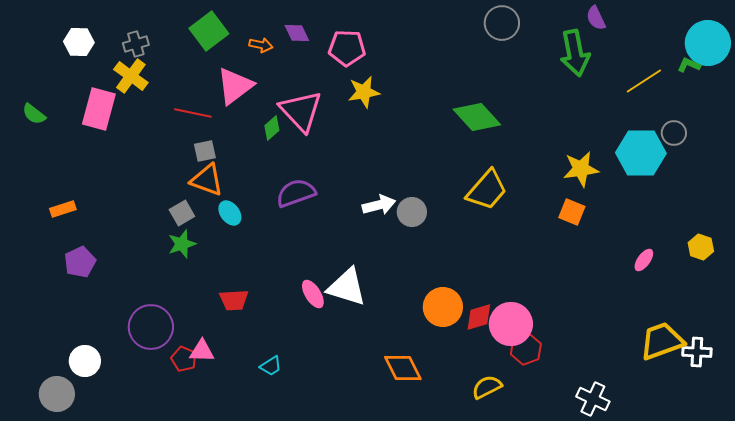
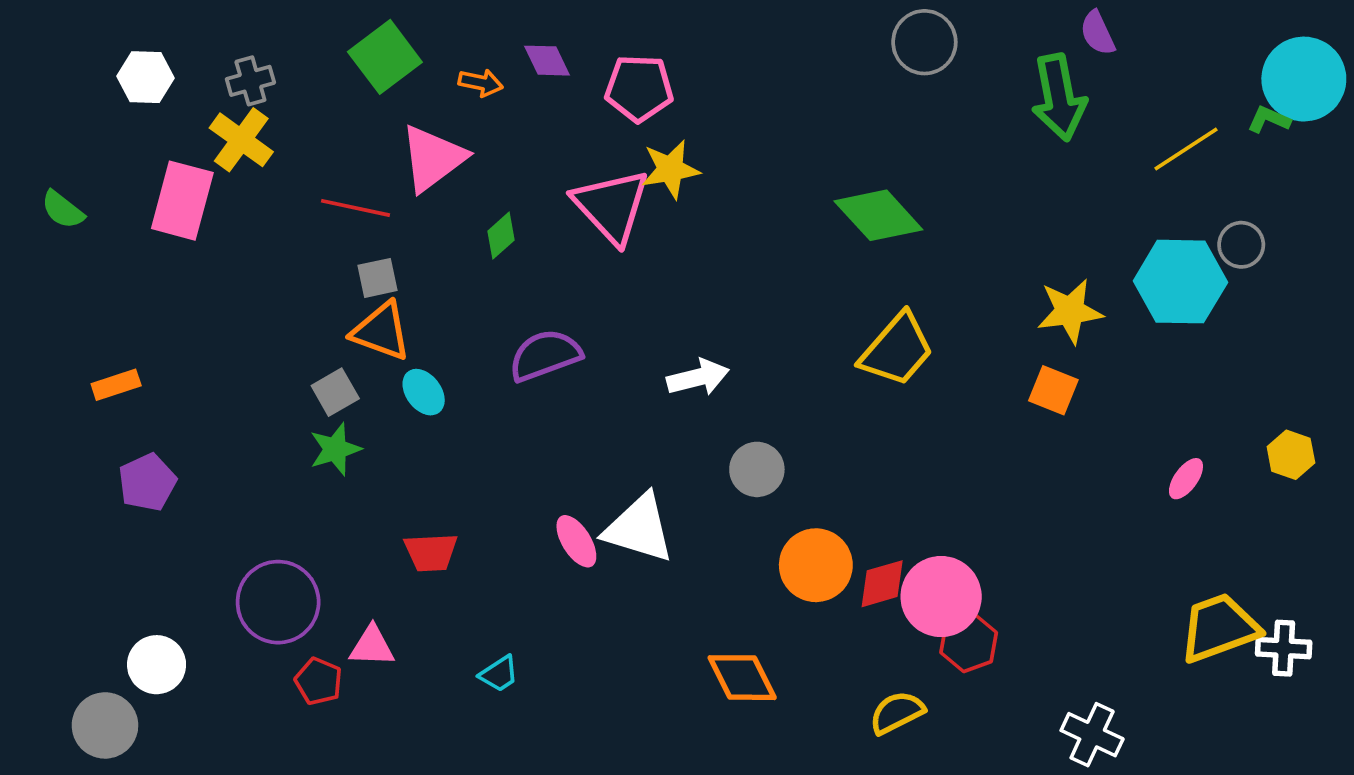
pink triangle: (301, 111) -> (611, 206), moved
gray circle: (412, 212) -> (757, 469), moved
red pentagon: (184, 359) -> (319, 681), moved

